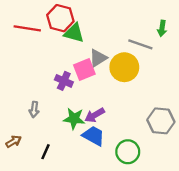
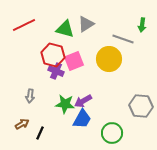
red hexagon: (60, 18) -> (53, 55), moved
red line: (27, 28) -> (24, 25), turned -35
gray triangle: (98, 58) -> (86, 24), moved
blue trapezoid: (93, 136) -> (82, 119), turned 90
brown arrow: (14, 141) -> (22, 124), moved

